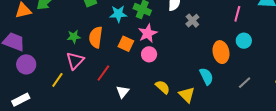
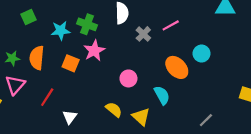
pink line: (237, 14) -> (171, 25), moved, turned 49
orange ellipse: (221, 52) -> (177, 67), turned -30
pink circle: (149, 54) -> (128, 78), moved
gray line: (245, 83) -> (206, 120), moved

